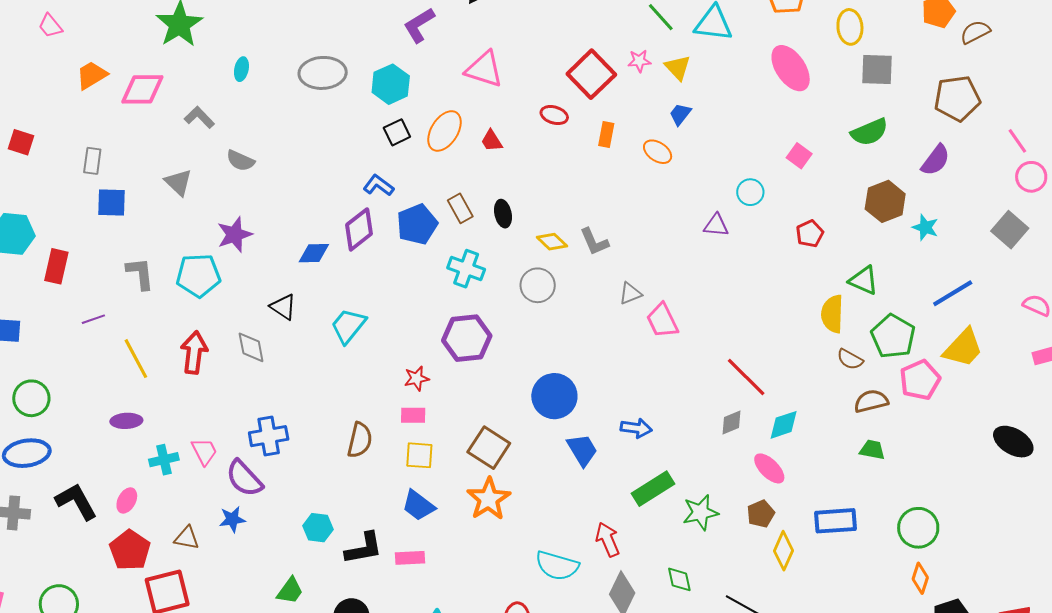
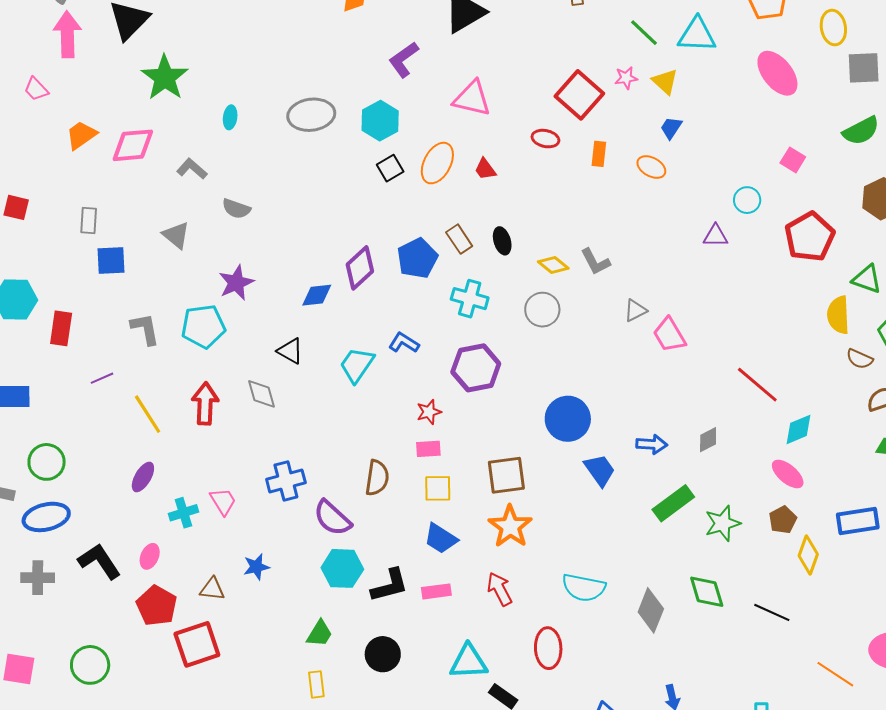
blue L-shape: (378, 185) -> (404, 343), moved
red pentagon: (810, 234) -> (810, 237), size x1.8
purple ellipse: (126, 421) -> (143, 477), turned -52
gray diamond: (732, 423) -> (708, 440), moved
brown square: (489, 448) -> (506, 475), turned -36
purple semicircle: (244, 478) -> (332, 518), moved
cyan hexagon: (318, 528) -> (342, 568), size x1.4
red arrow: (608, 540) -> (500, 589), moved
green diamond: (679, 579) -> (707, 592), size x1.4

